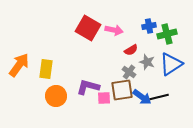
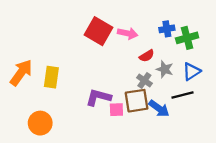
blue triangle: (171, 64) -> (192, 72), size x0.7
orange circle: (56, 96) -> (40, 123), moved
black line: (159, 97) -> (183, 95), moved

